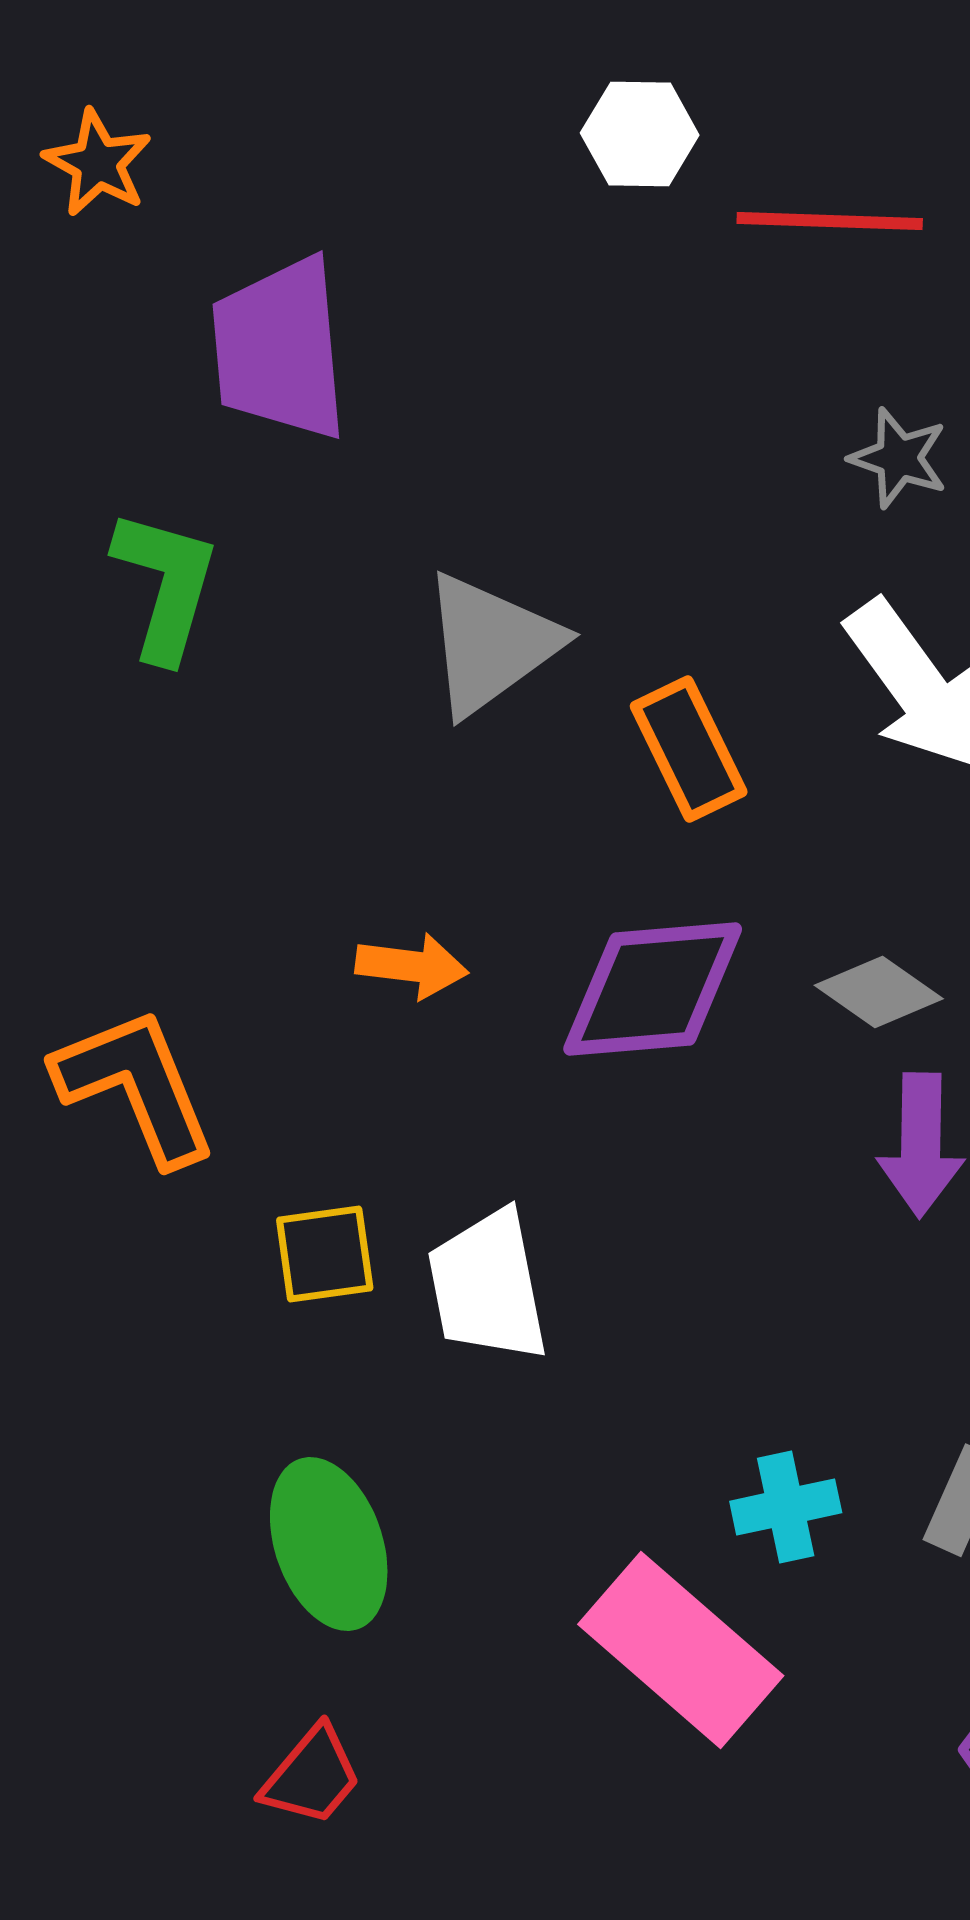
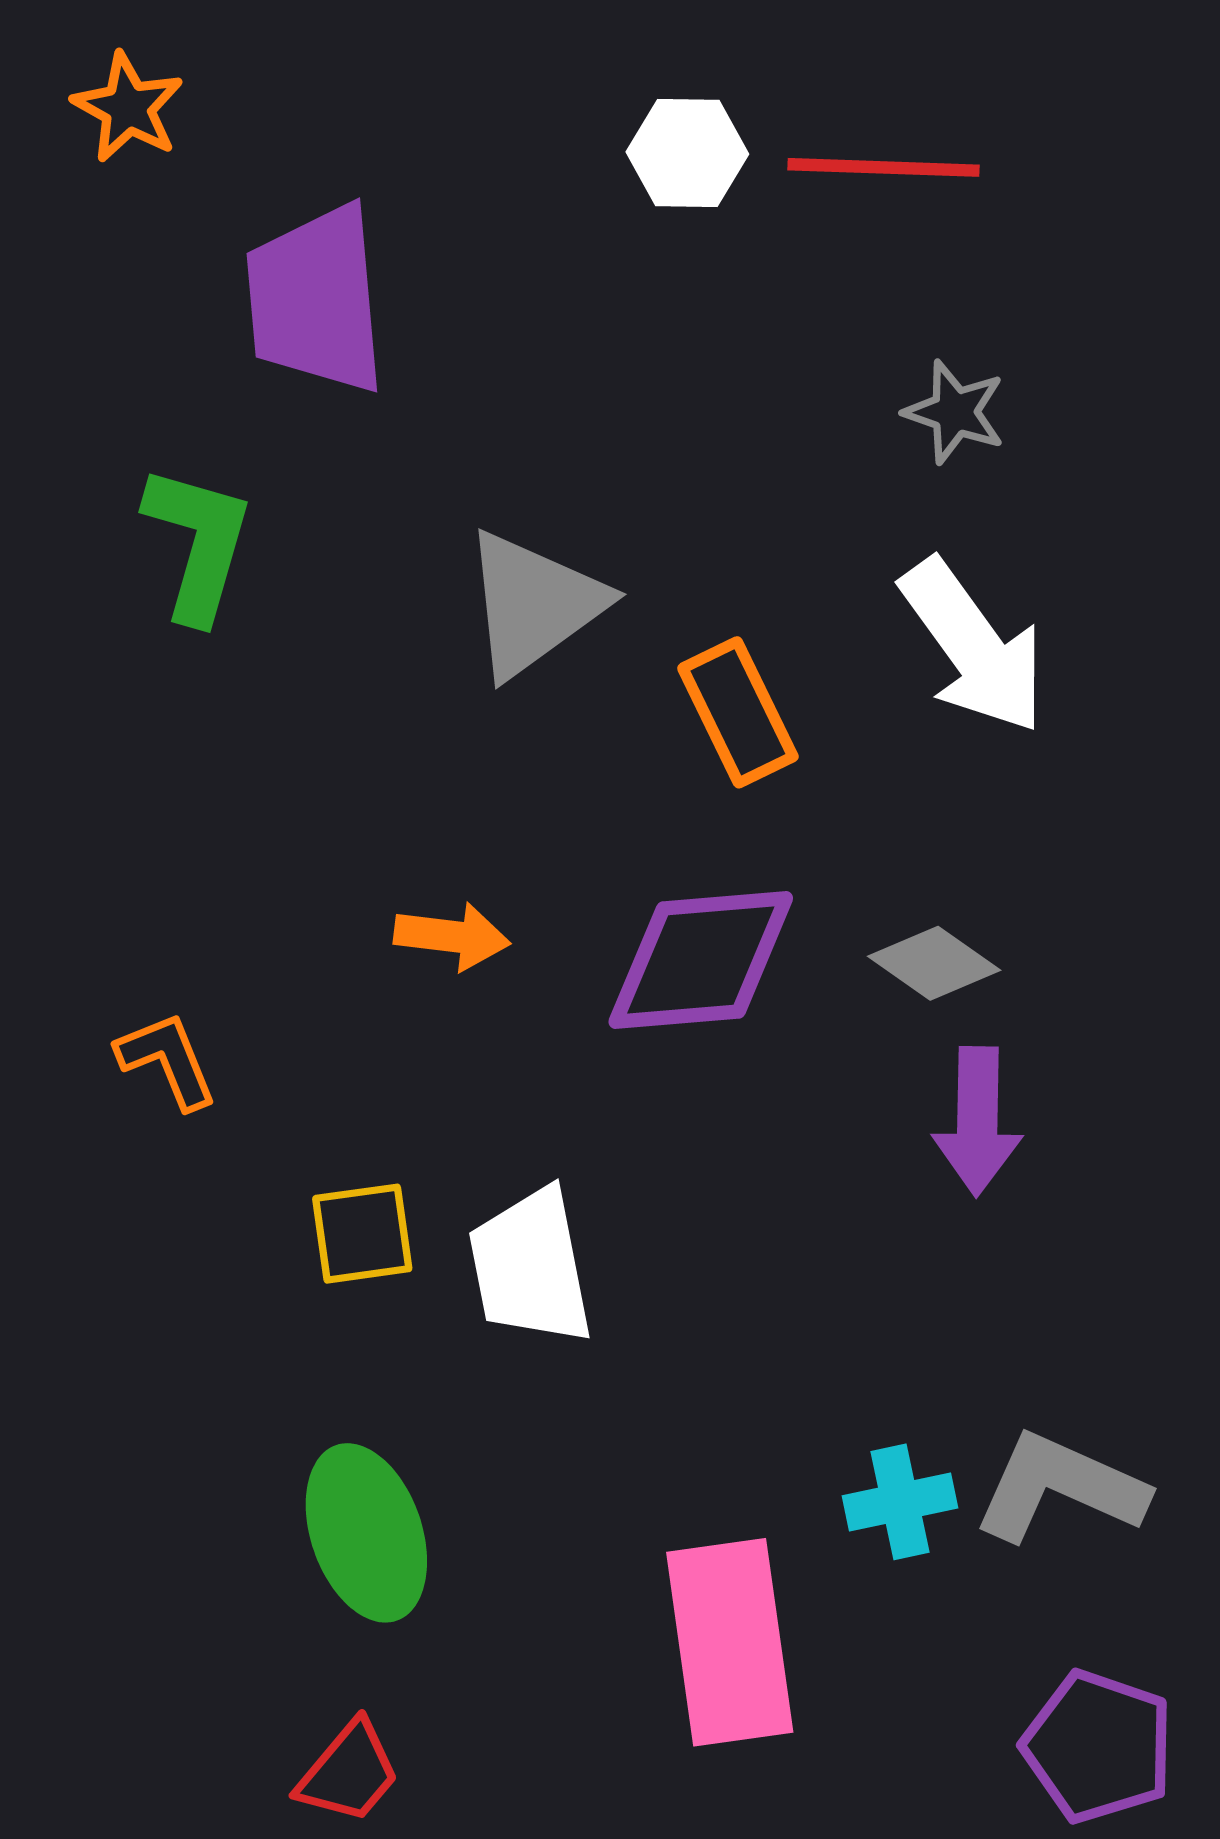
white hexagon: (640, 134) -> (687, 153), moved
orange L-shape: (136, 1086) -> (167, 1060), size x0.6
cyan cross: (786, 1507) -> (900, 1502), moved
pink rectangle: (681, 1650) -> (730, 1642), turned 41

